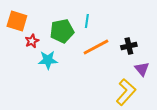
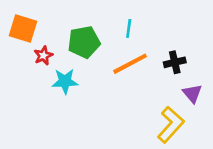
cyan line: (87, 21) -> (129, 28), moved

